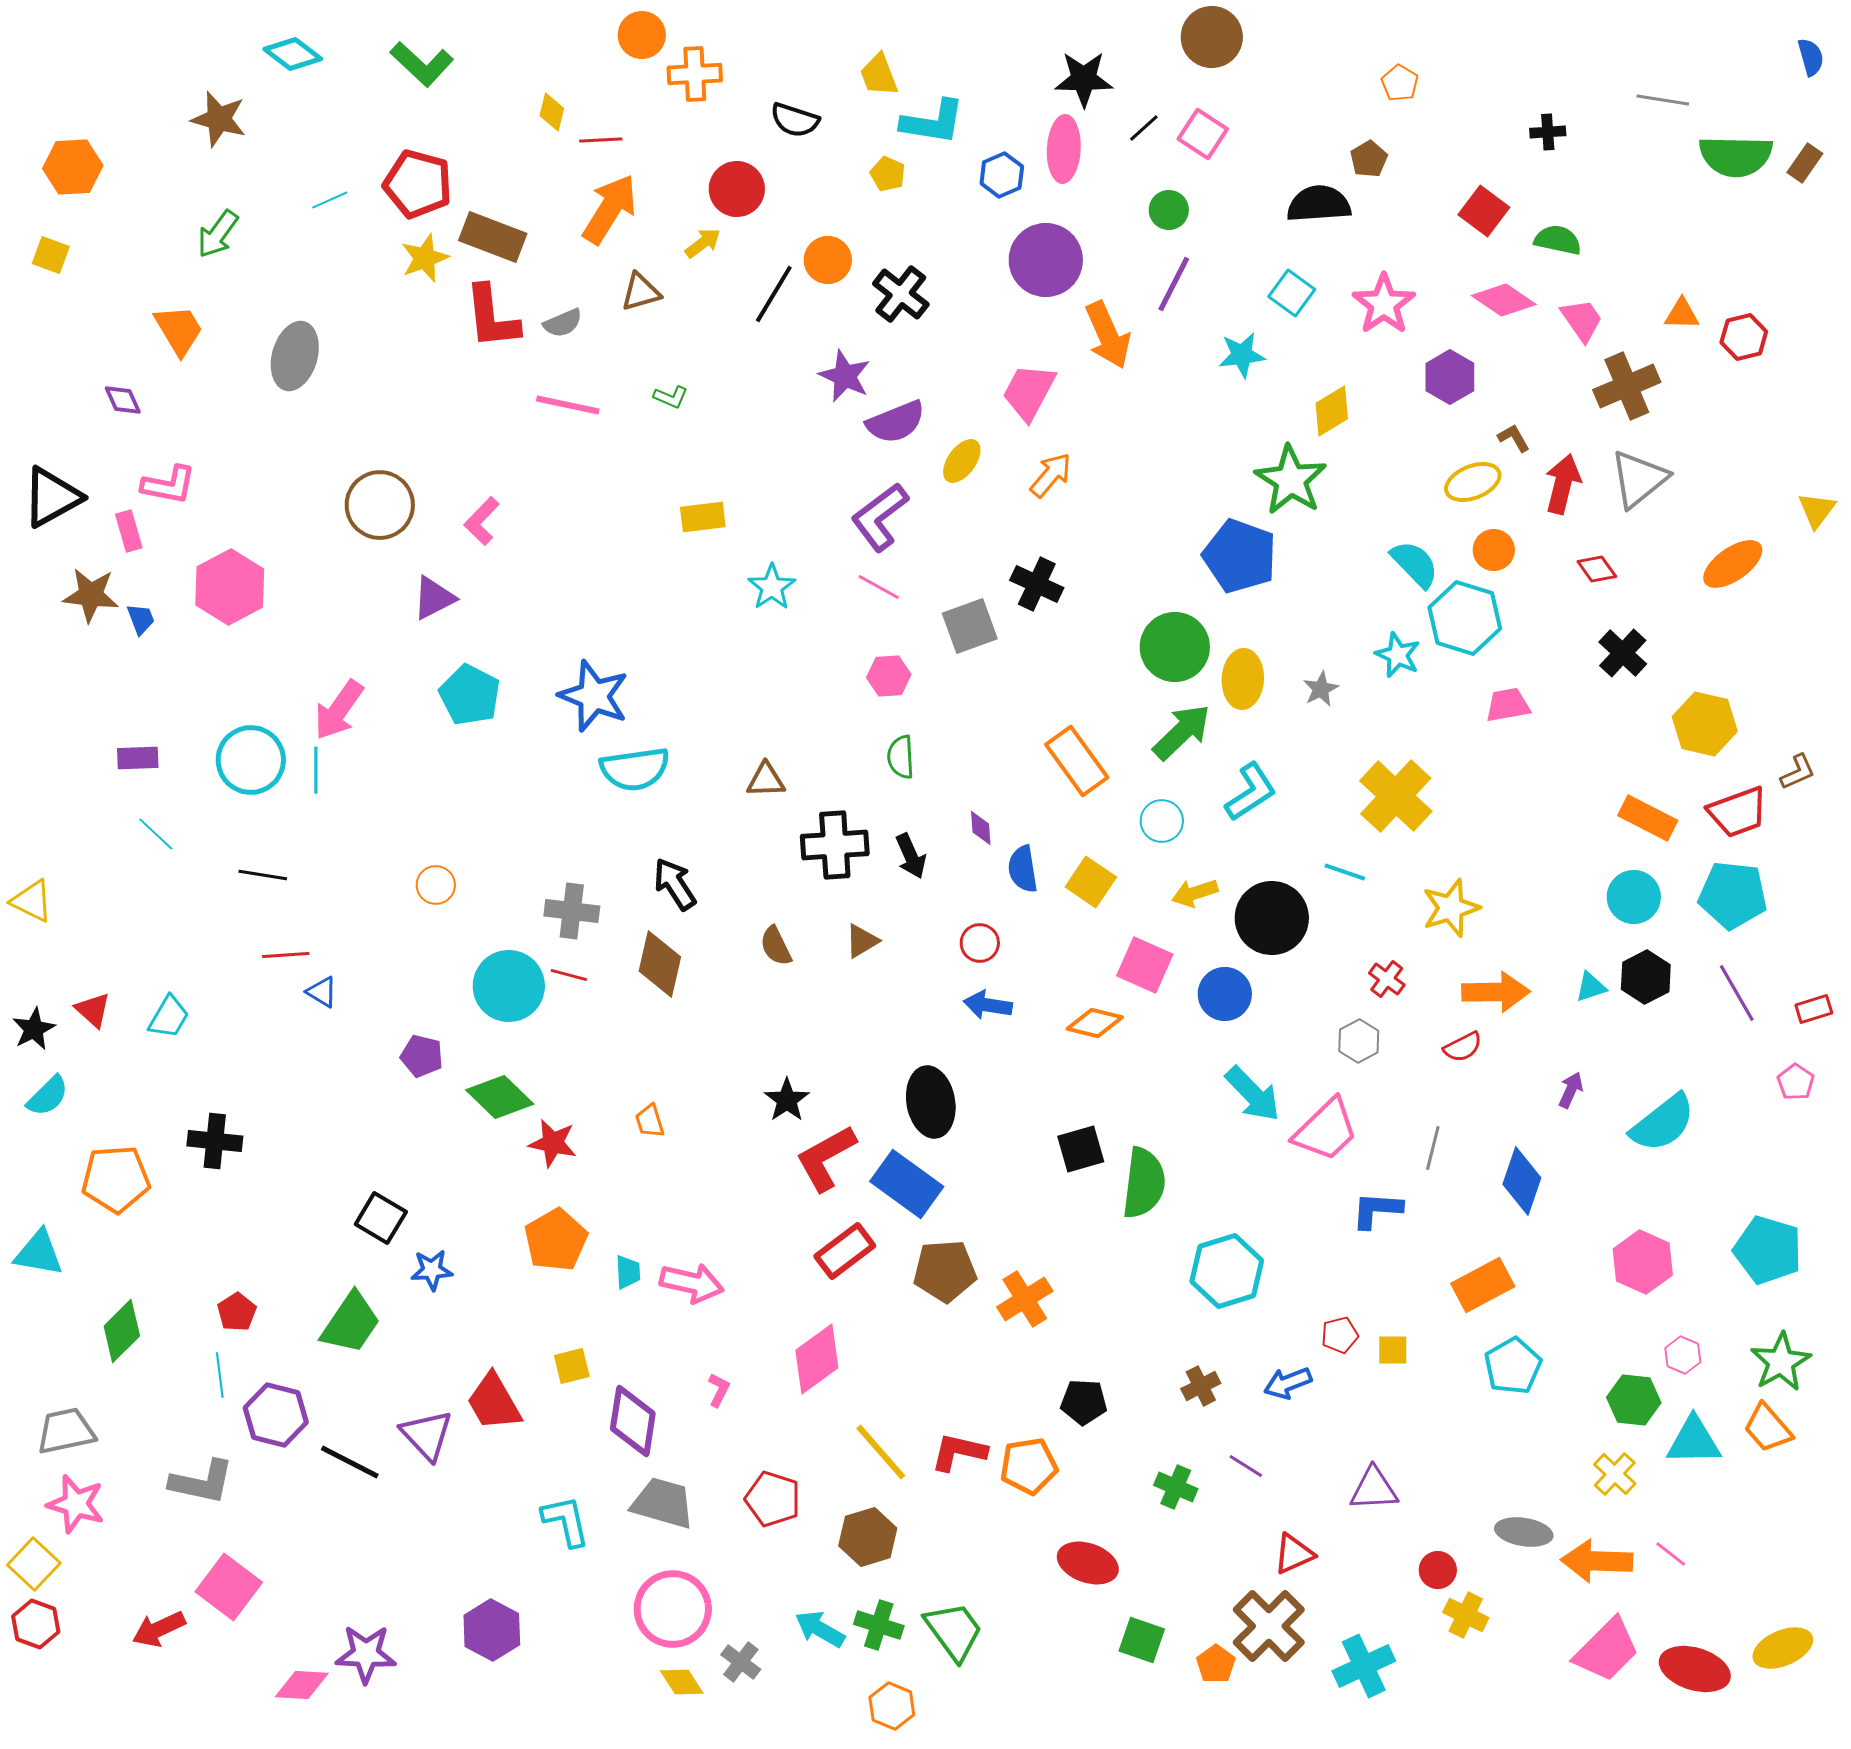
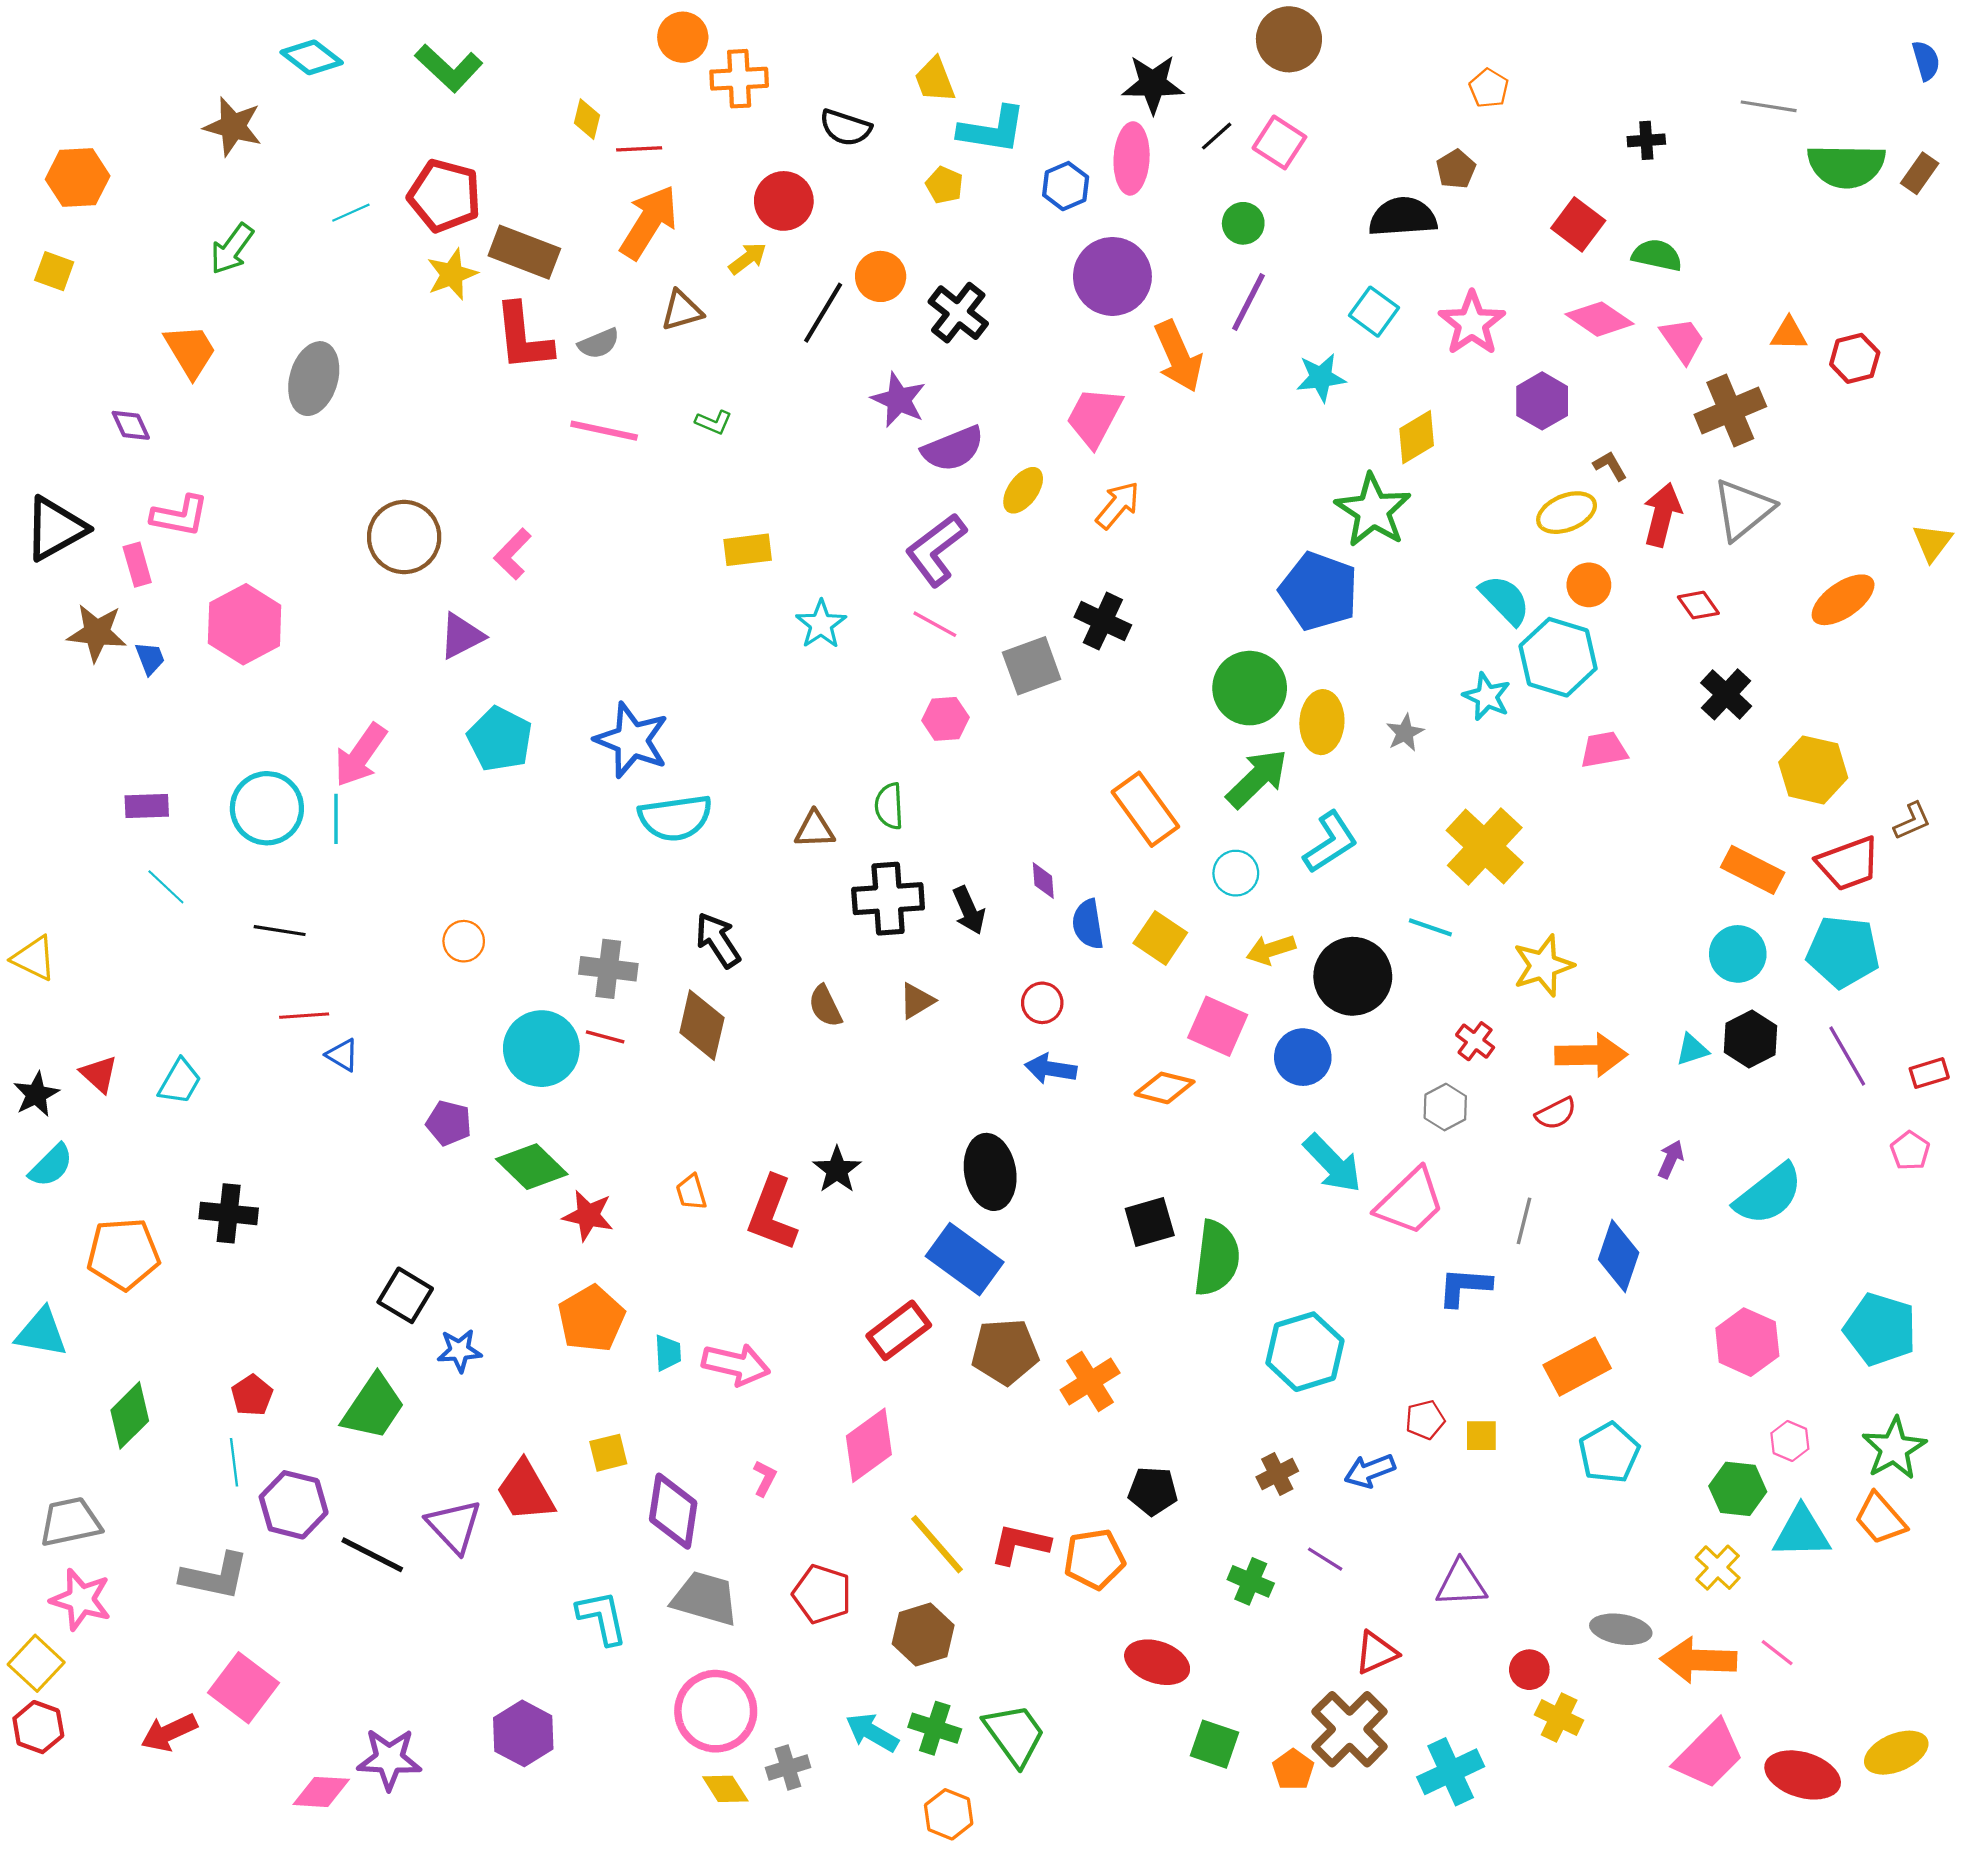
green semicircle: (901, 757) -> (889, 806), moved
red L-shape: (826, 1158) -> (772, 1213), moved, turned -40
gray cross: (741, 1662) -> (788, 1768), turned 36

